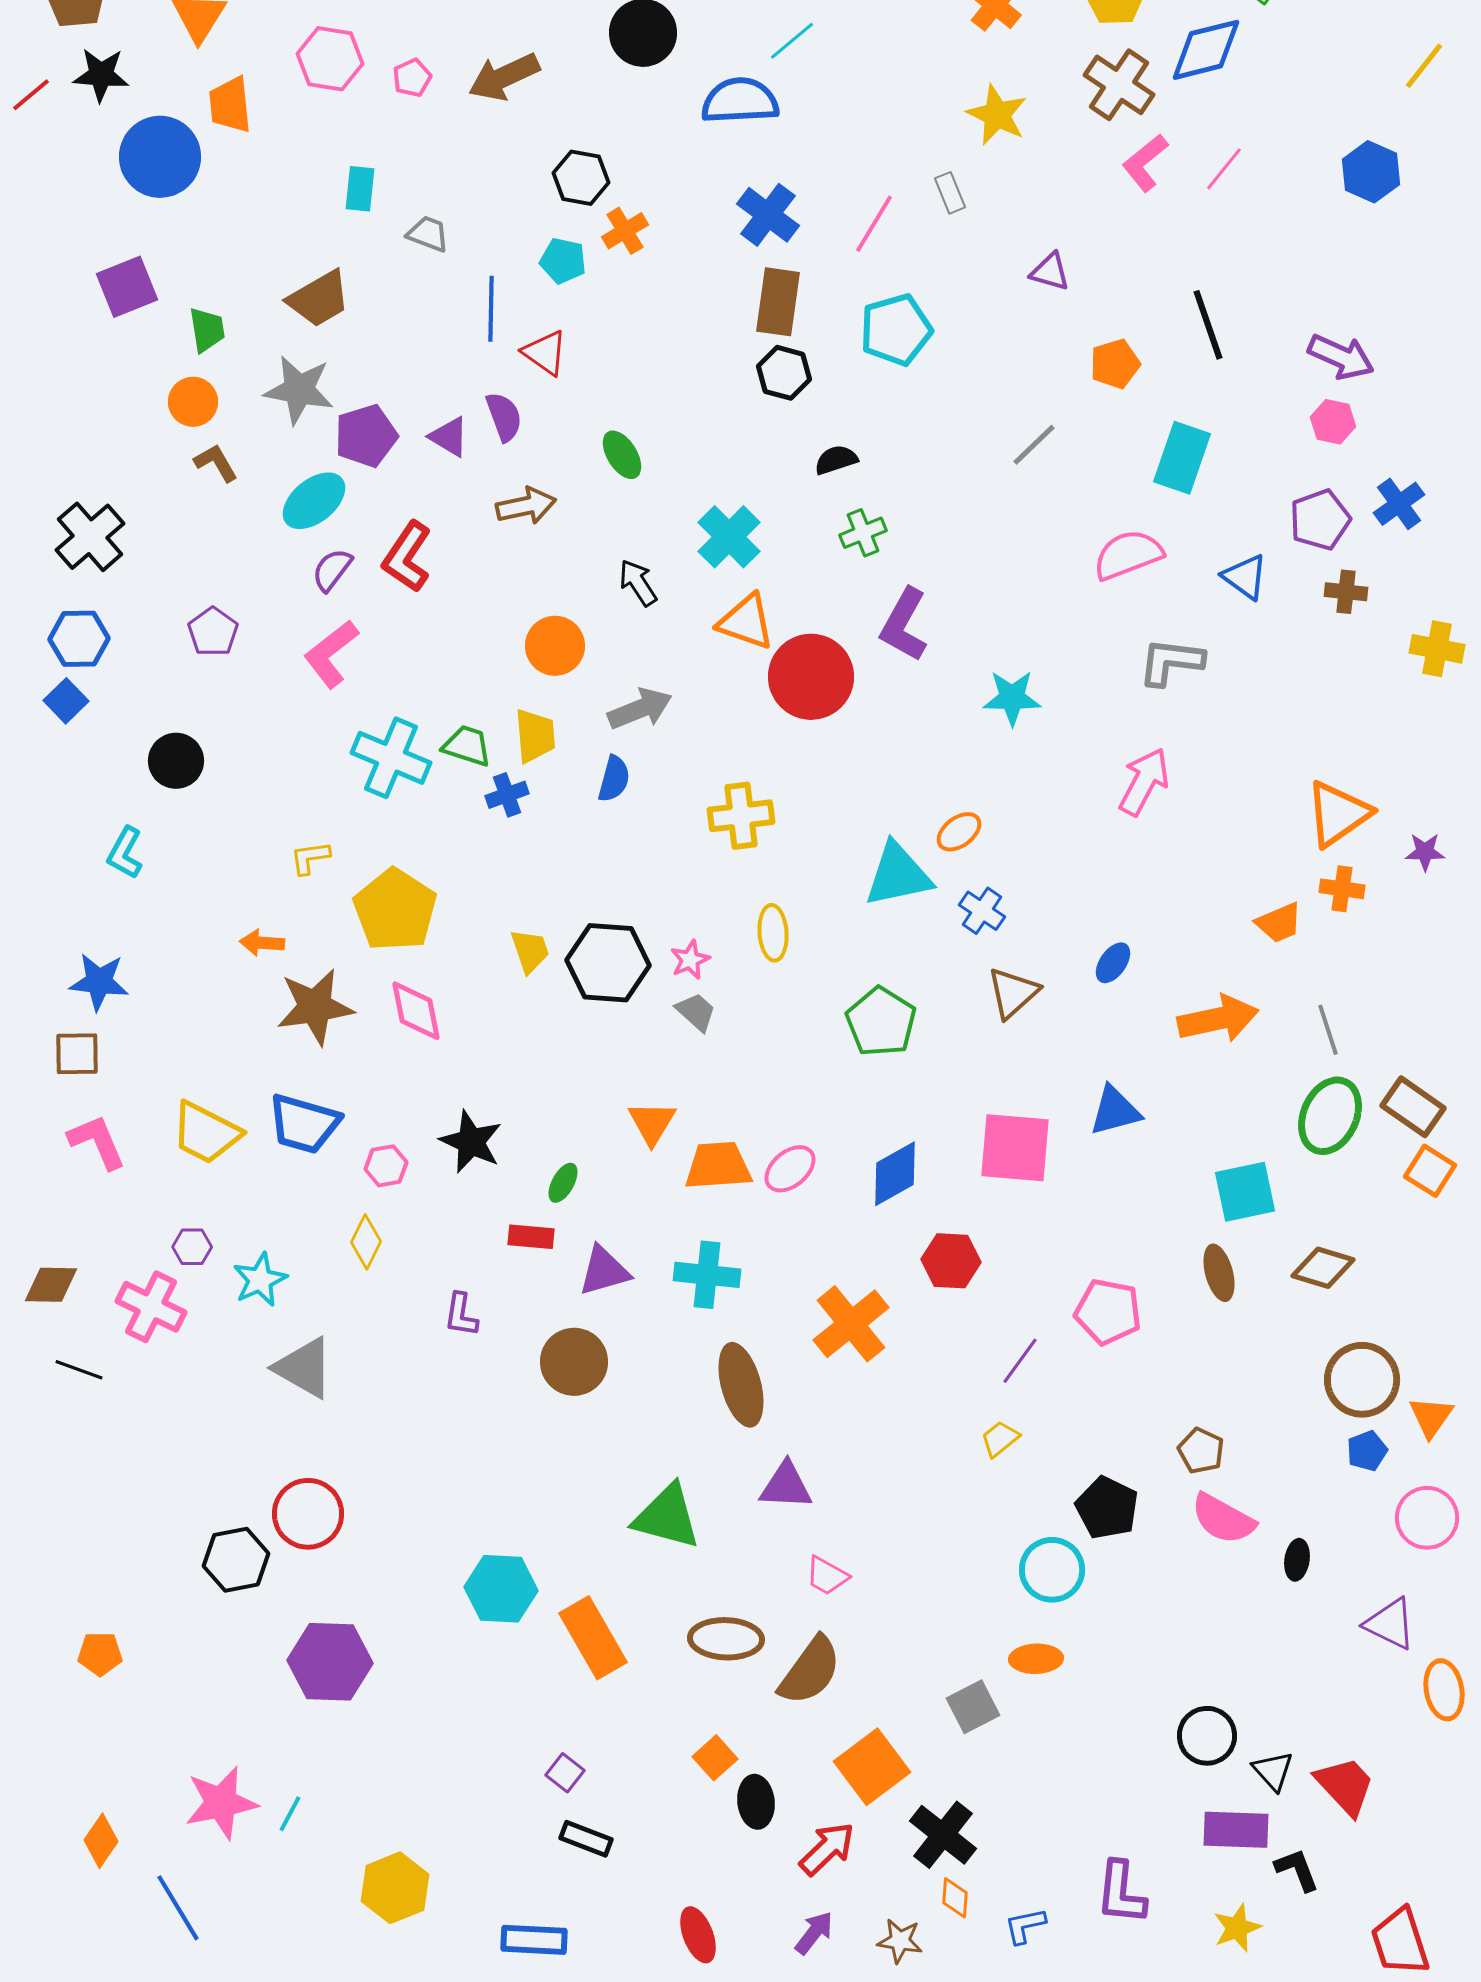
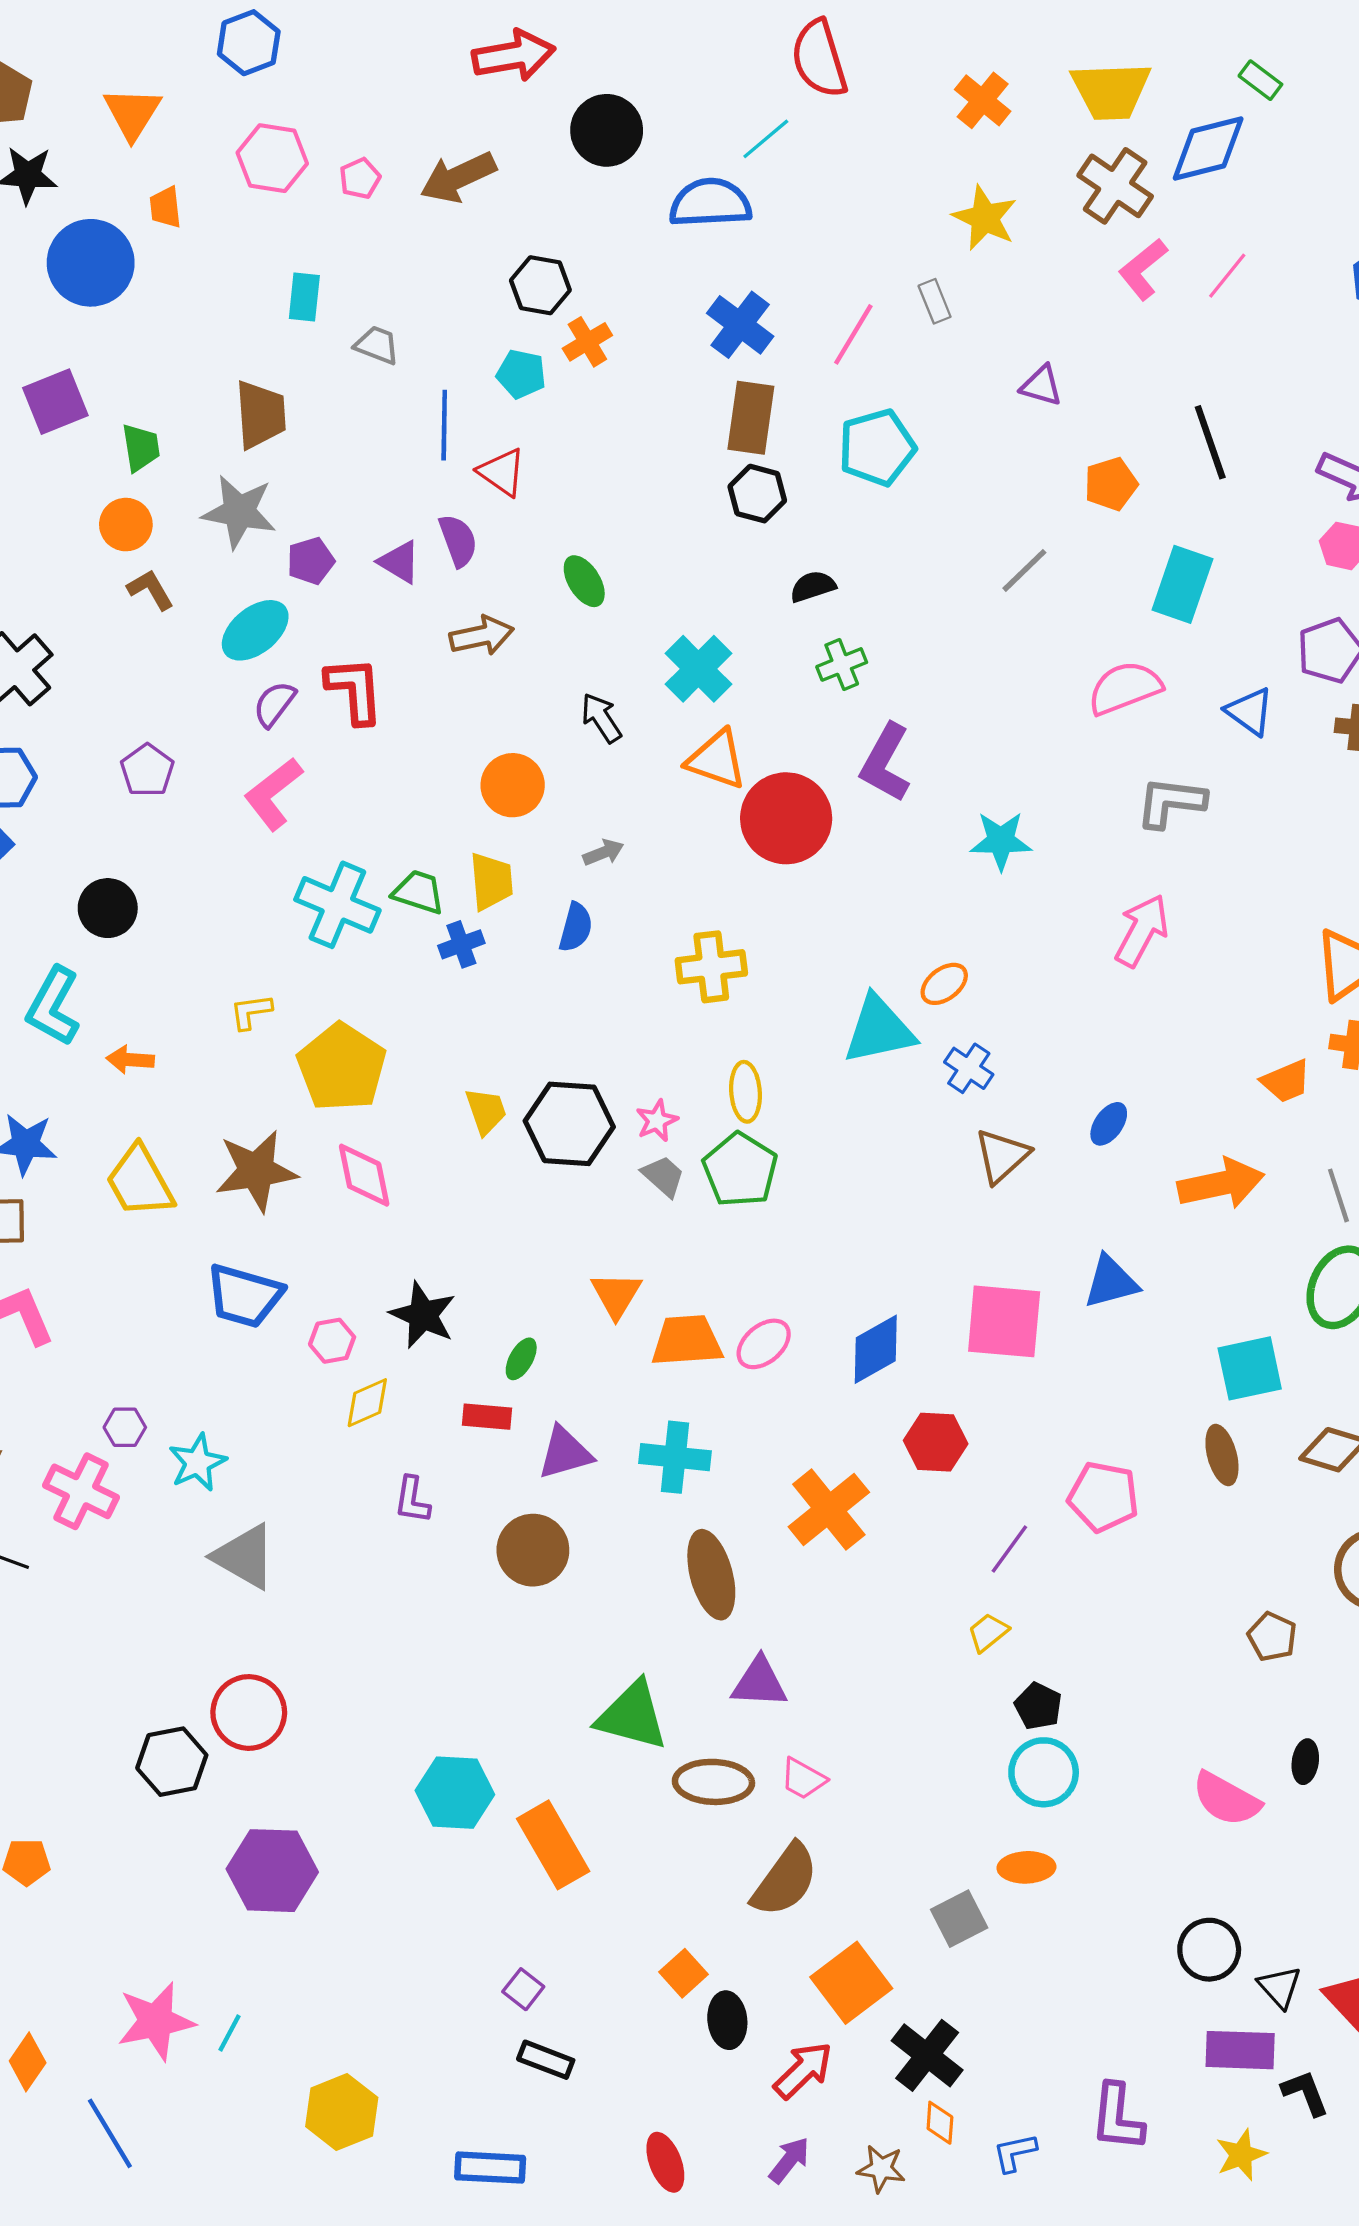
orange trapezoid: (230, 105) -> (165, 207), size x0.7
brown trapezoid: (319, 299) -> (260, 415), turned -64
purple pentagon: (366, 436) -> (311, 561), size x0.7
red L-shape: (407, 557) -> (355, 690), turned 142
gray arrow: (640, 709) -> (603, 853), size x0.6
cyan L-shape: (125, 853) -> (53, 1006), size x1.4
orange arrow: (262, 943) -> (130, 1060), moved
green pentagon: (881, 1022) -> (740, 1170), moved
yellow trapezoid: (206, 1133) -> (140, 1182), moved, turned 34
yellow diamond: (366, 1242) -> (367, 1403), moved, turned 40
brown pentagon: (1201, 1451) -> (1272, 1637), moved
black pentagon: (1107, 1508) -> (1038, 1706), moved, size x0.7
pink semicircle: (1223, 1519) -> (1226, 1799), moved
brown ellipse: (726, 1639) -> (713, 1782), moved

